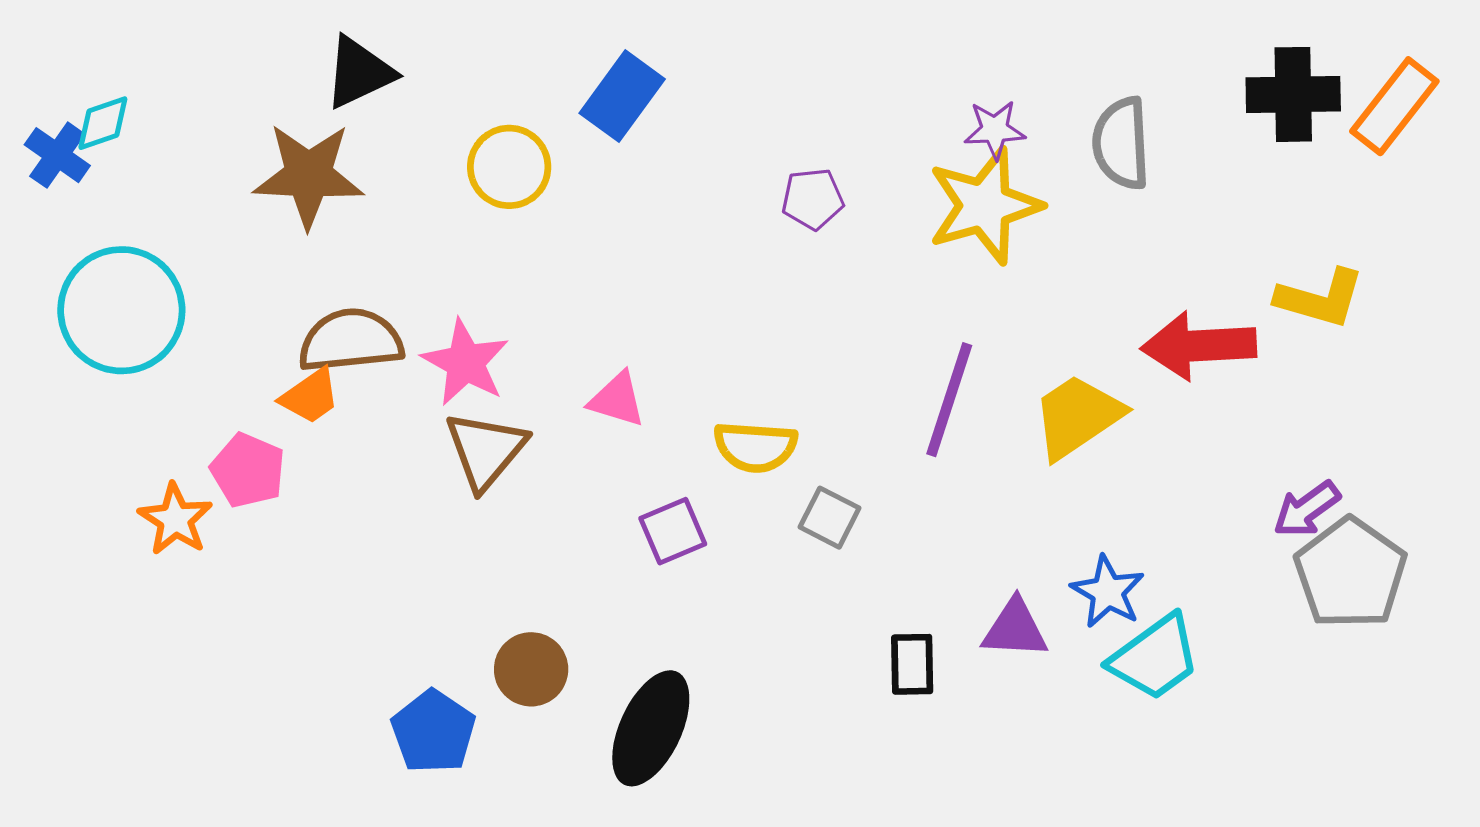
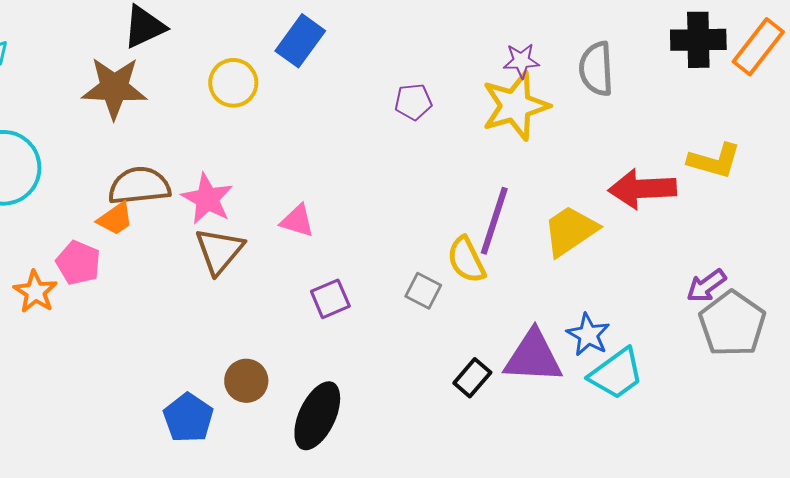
yellow semicircle: (755, 447) -> (466, 260), moved, turned 60
purple triangle: (1015, 629) -> (533, 357), size x1.5
black rectangle: (912, 664) -> (472, 378), turned 42

